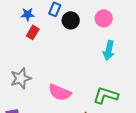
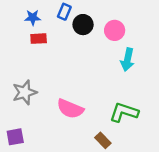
pink circle: (104, 18) -> (115, 30), moved
red rectangle: (33, 32) -> (39, 39), turned 56

